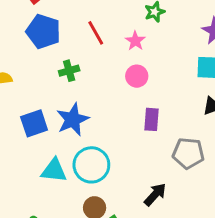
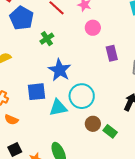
blue pentagon: (43, 31) -> (22, 18), turned 30
blue square: (34, 123) -> (37, 92), moved, turned 30

